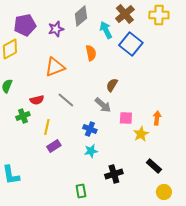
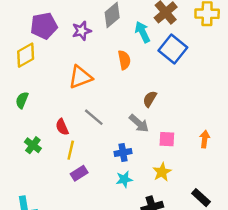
red semicircle: (37, 100) -> (62, 127), moved, turned 80
green cross: (23, 116) -> (33, 145), moved, turned -32
blue cross: (90, 129) -> (123, 153), turned -32
yellow star: (141, 134) -> (162, 172), moved

